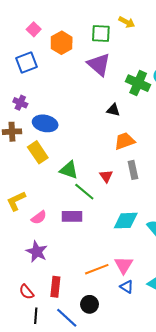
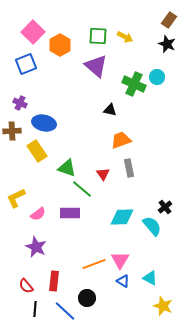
yellow arrow: (127, 22) -> (125, 37), moved
pink square: (34, 29) -> (33, 32), size x1.6

